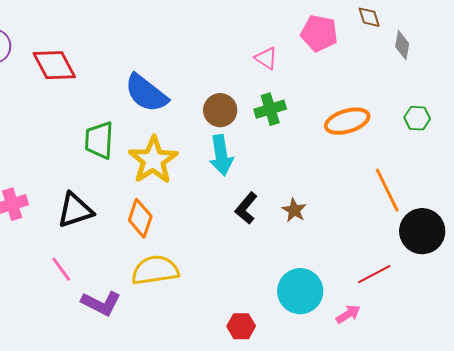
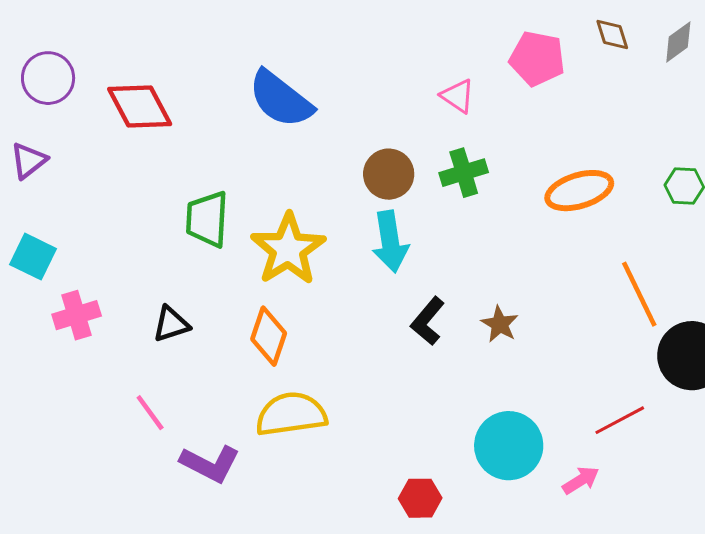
gray diamond: (402, 45) -> (678, 42), moved, turned 44
blue semicircle: (146, 93) -> (281, 99), moved
black triangle: (75, 210) -> (171, 324), size x0.7

